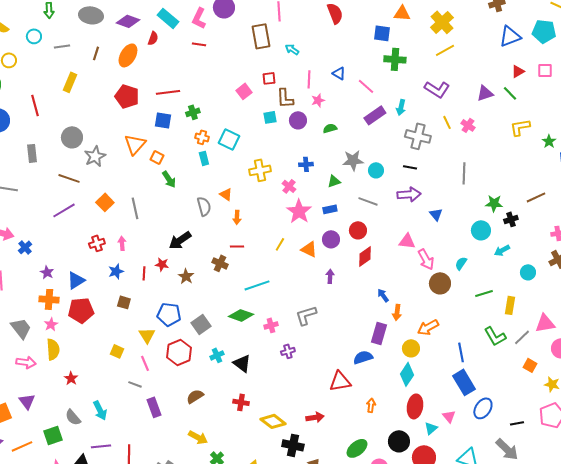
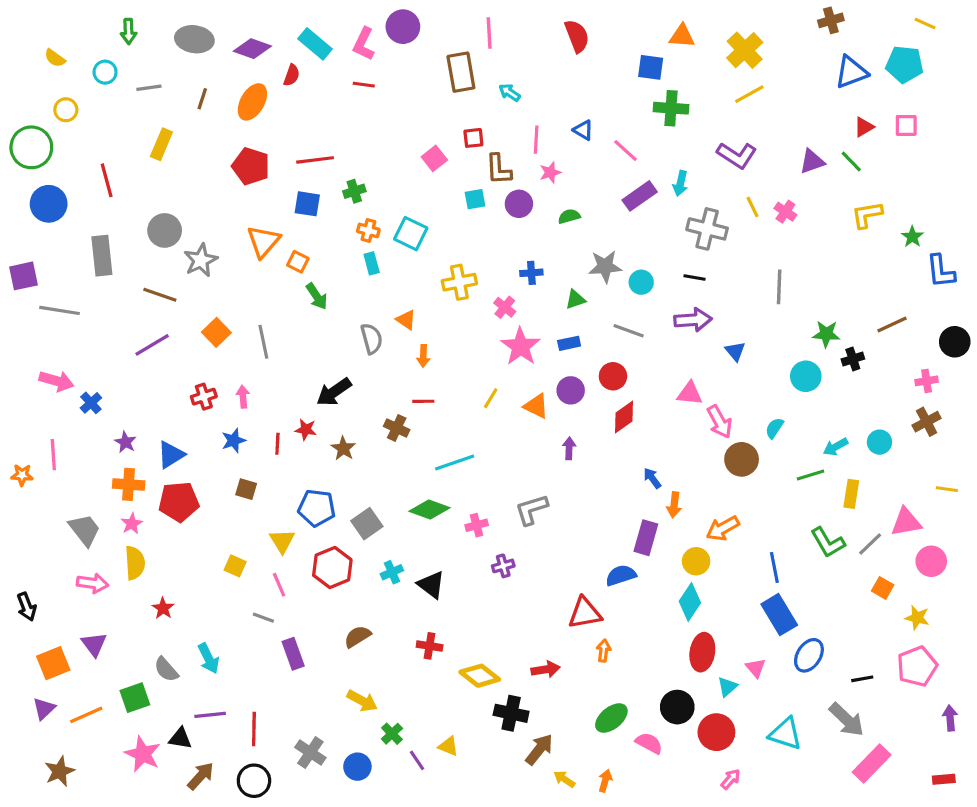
gray rectangle: (32, 153) -> (102, 256), size x1.4
cyan arrow: (502, 250) -> (836, 447), moved
orange arrow: (371, 405) -> (604, 651), moved

